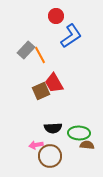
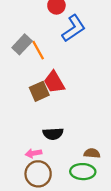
green ellipse: (79, 133) -> (83, 172), moved
brown circle: (50, 156) -> (38, 174), moved

